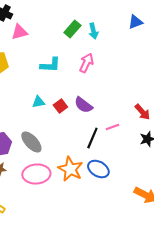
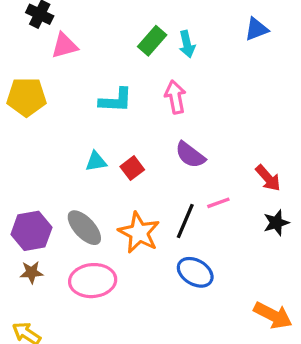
pink arrow: (86, 63) -> (175, 97), turned -36
purple semicircle: (83, 105) -> (190, 155), moved
orange star: (70, 169) -> (139, 233), moved

